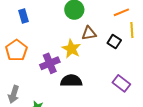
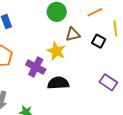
orange line: (121, 12) -> (95, 12), moved
purple cross: (50, 63) -> (36, 67), turned -36

